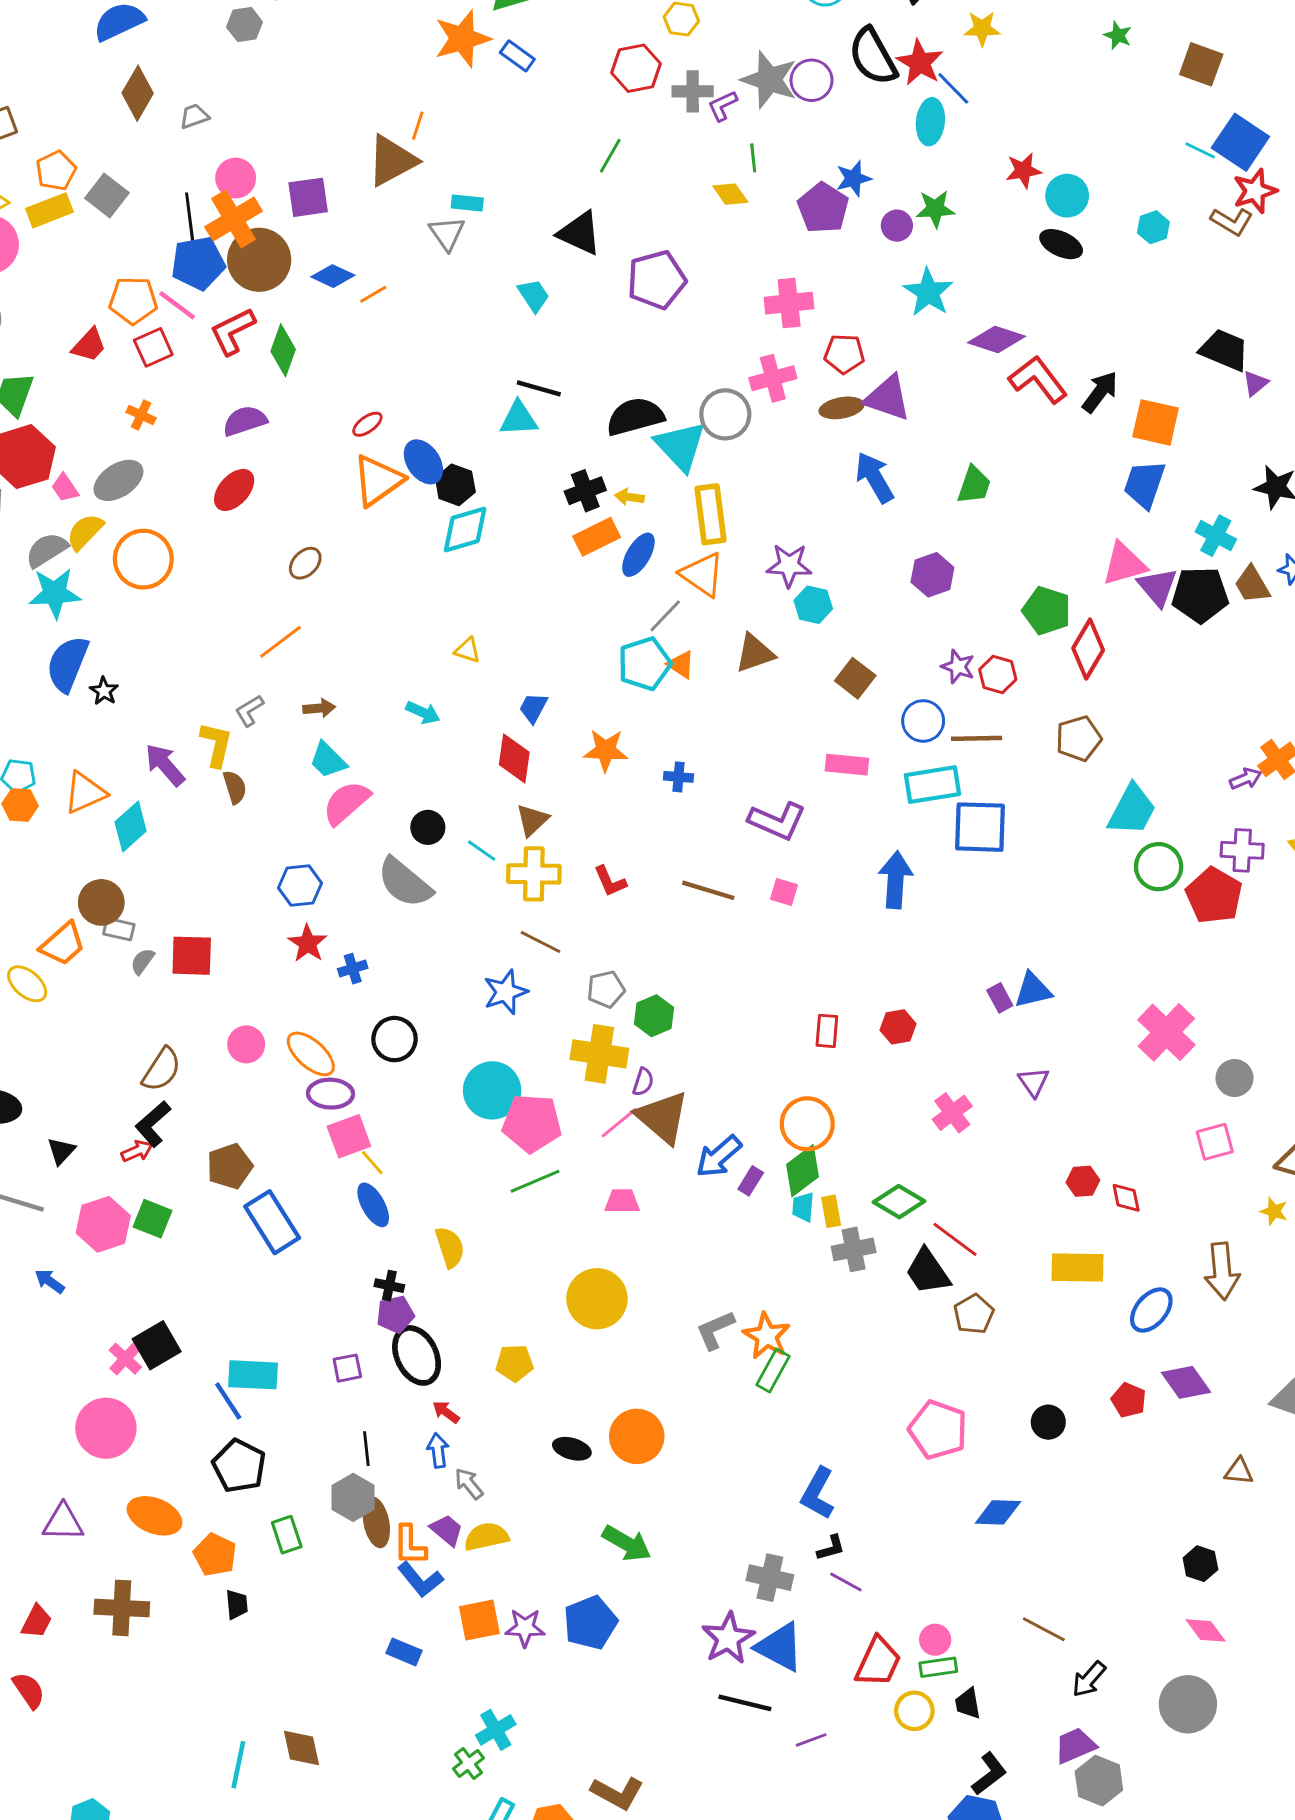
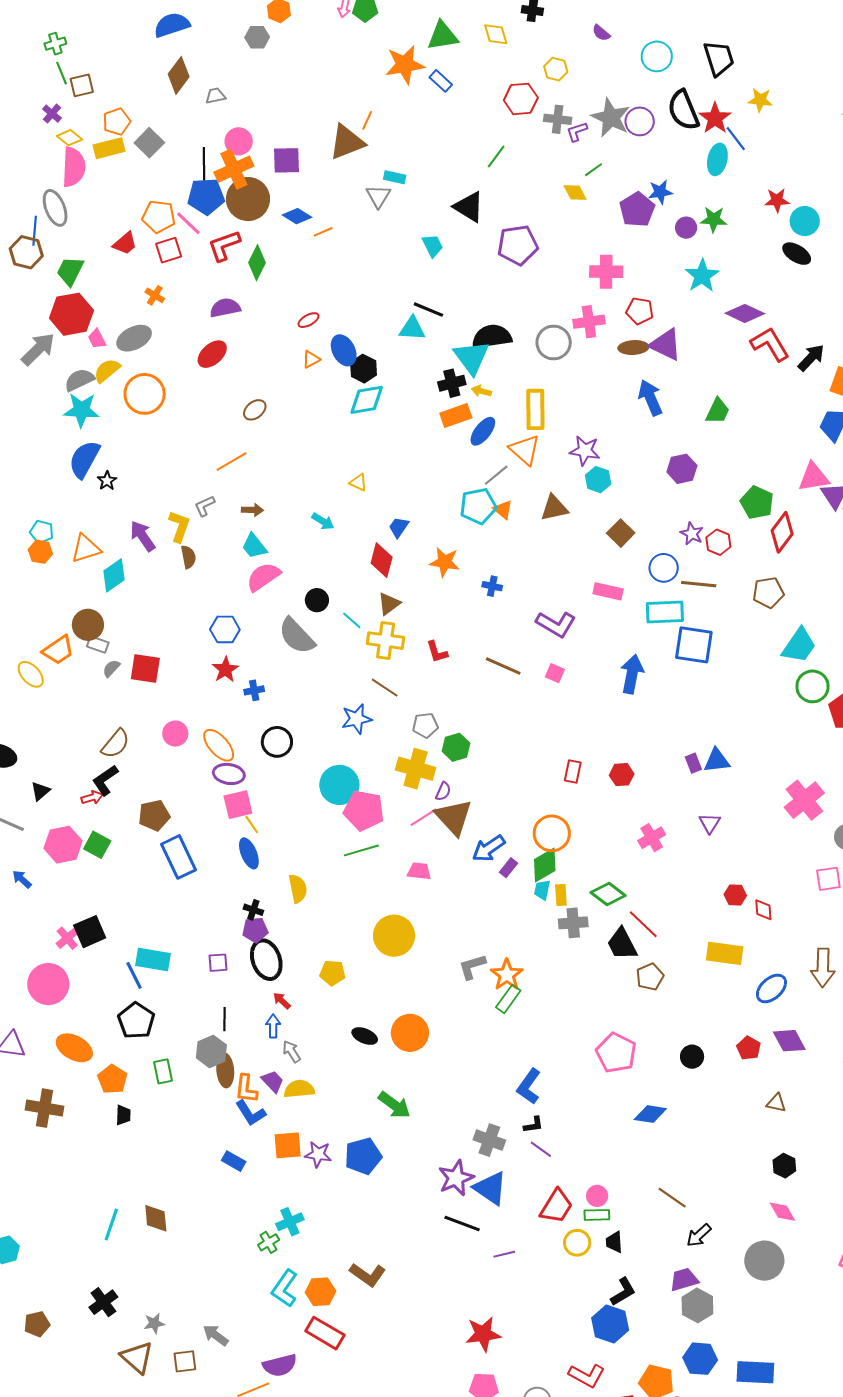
green line: (753, 158) -> (594, 170), turned 54
cyan triangle: (680, 446) -> (471, 357), moved
orange triangle: (378, 480) -> (311, 359), size x0.5
brown triangle: (1239, 1471) -> (776, 1103), moved

